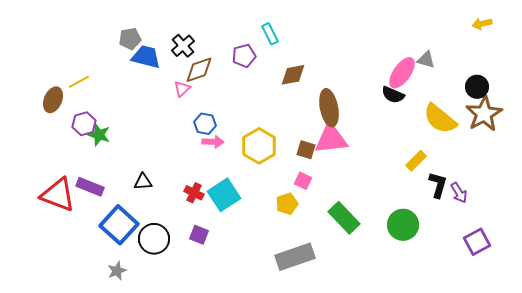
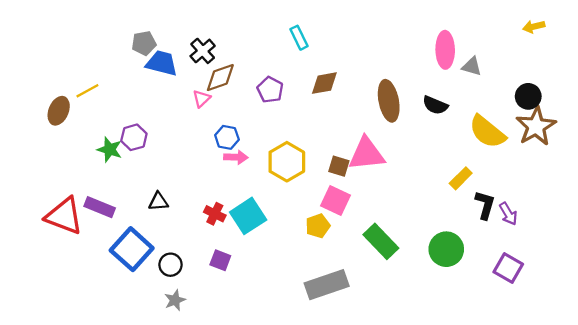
purple pentagon: (244, 56) -> (270, 90), moved, turned -30
pink ellipse: (402, 73) -> (445, 50), moved, turned -36
brown ellipse: (329, 108) -> (389, 101), moved
purple hexagon: (84, 124) -> (134, 137), moved
pink square: (303, 181) -> (336, 200), size x1.5
black circle: (154, 239) -> (170, 265), size x0.7
purple square: (477, 242) -> (508, 268), moved, turned -32
gray star: (117, 271) -> (175, 300), moved

